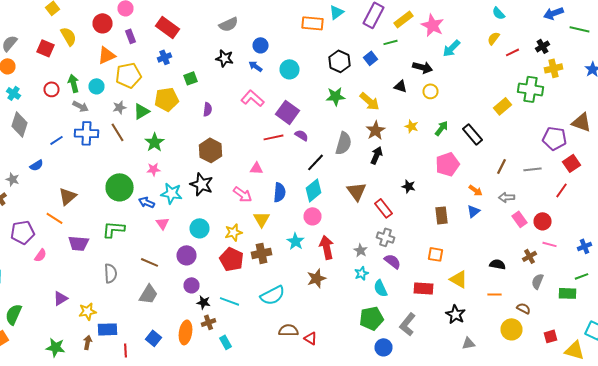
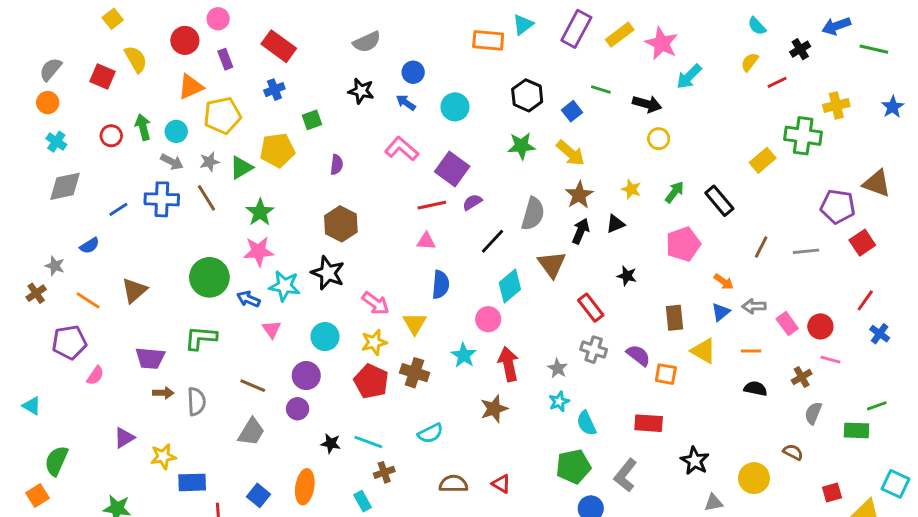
green line: (390, 42) -> (601, 90), moved, turned 32
black cross: (542, 46) -> (800, 49), moved
blue square: (370, 58) -> (572, 111), moved
black triangle: (400, 86) -> (615, 224), moved, turned -40
gray arrow: (80, 106) -> (172, 162), moved
gray diamond: (20, 124) -> (65, 186), turned 60
purple semicircle: (302, 135) -> (472, 202), turned -64
pink triangle: (256, 168) -> (426, 241), moved
pink star: (154, 169) -> (259, 251), size x1.5
cyan diamond: (314, 190) -> (510, 286), moved
red line: (562, 190) -> (865, 300), moved
brown triangle: (356, 191) -> (552, 264), moved
pink arrow: (242, 194) -> (376, 303), moved
gray arrow: (506, 197) -> (754, 306), moved
orange line: (54, 218) -> (88, 300), moved
blue cross: (584, 246) -> (880, 334), moved, turned -32
brown cross: (262, 253) -> (415, 373), turned 30
purple semicircle: (392, 261) -> (638, 355), moved
yellow triangle: (458, 279) -> (703, 351), moved
purple circle: (192, 285) -> (298, 409), moved
orange line: (494, 294) -> (751, 351), moved
cyan semicircle: (272, 295) -> (430, 433), size x0.7
brown cross: (208, 322) -> (384, 472), moved
yellow circle: (512, 329) -> (754, 478), moved
red triangle: (310, 338) -> (501, 484), moved
brown arrow: (88, 342) -> (163, 393), moved, turned 80

